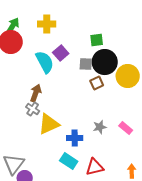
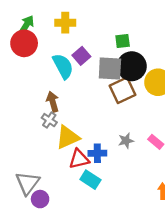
gray square: (86, 64) -> (110, 69), size x1.6
brown square: (97, 83) -> (123, 90), size x1.6
brown arrow: (36, 93) -> (53, 102), turned -36
red triangle: (95, 167) -> (79, 159), moved

